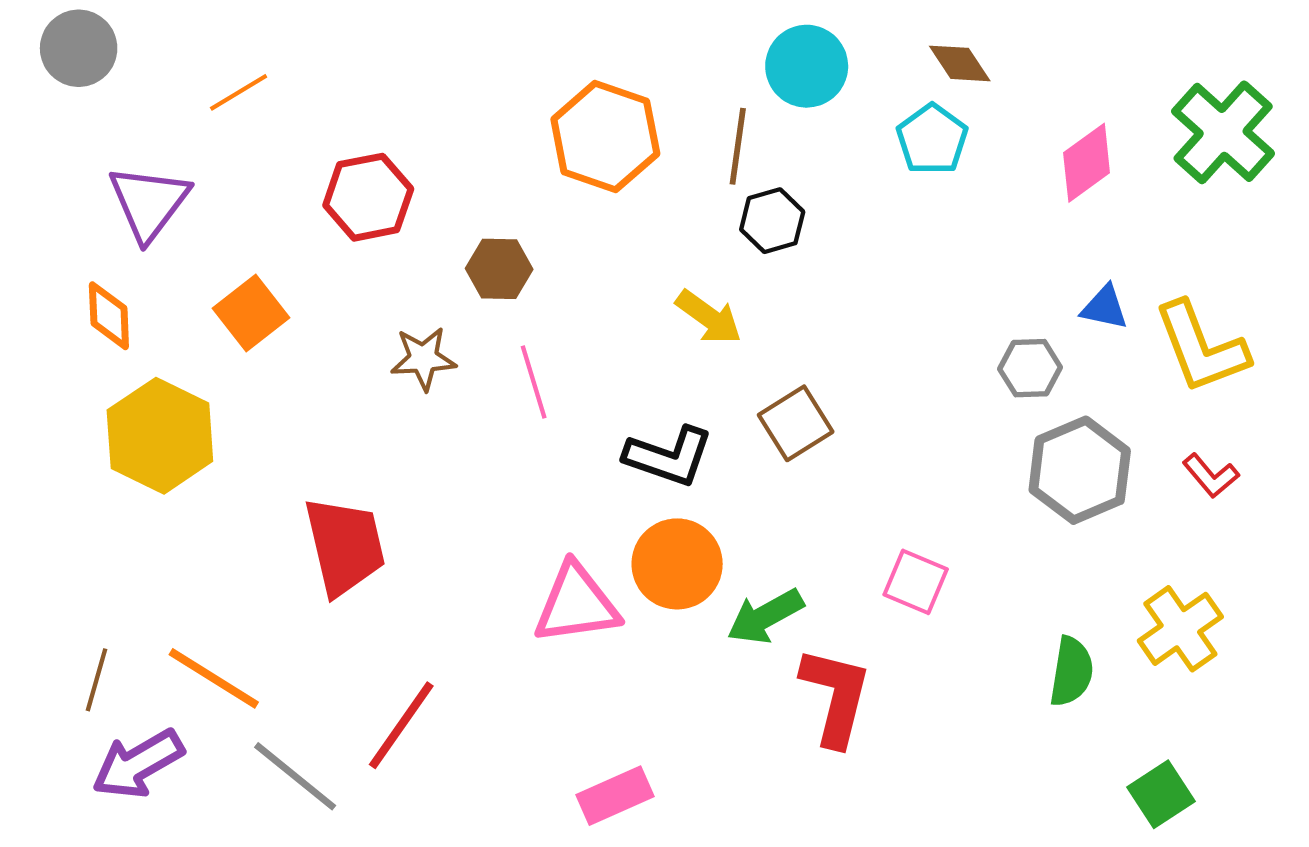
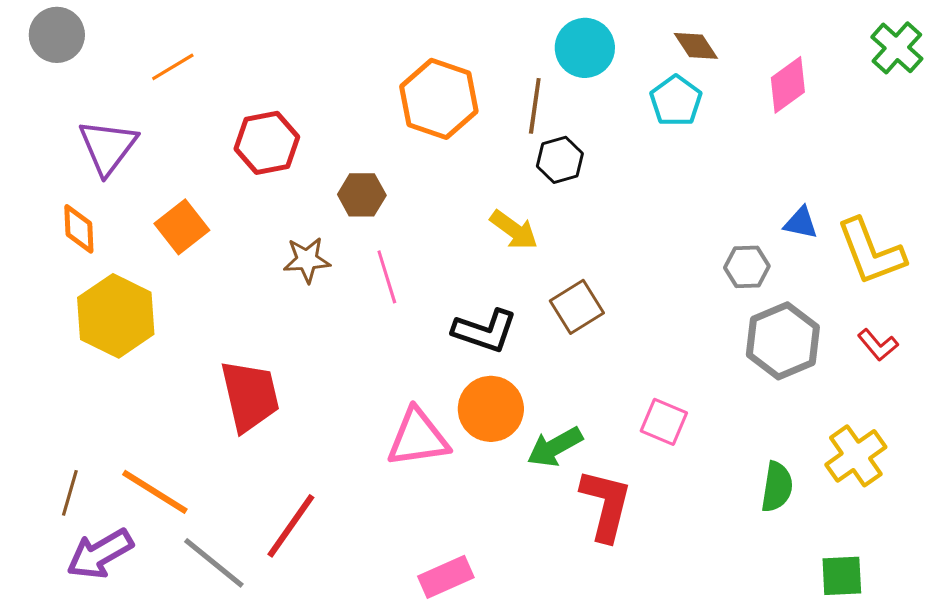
green cross: (1223, 132) -> (897, 48), moved, size x0.7
pink diamond: (1087, 163) -> (788, 85), moved
green square: (1161, 794) -> (842, 576), turned 30

